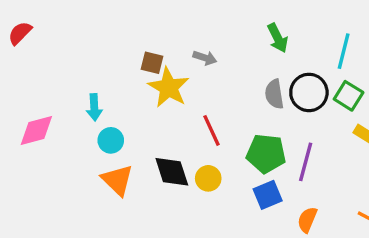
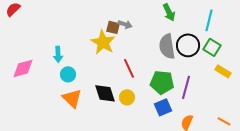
brown square: (152, 63) -> (113, 27), moved
gray semicircle: (274, 94) -> (167, 46), size x1.4

